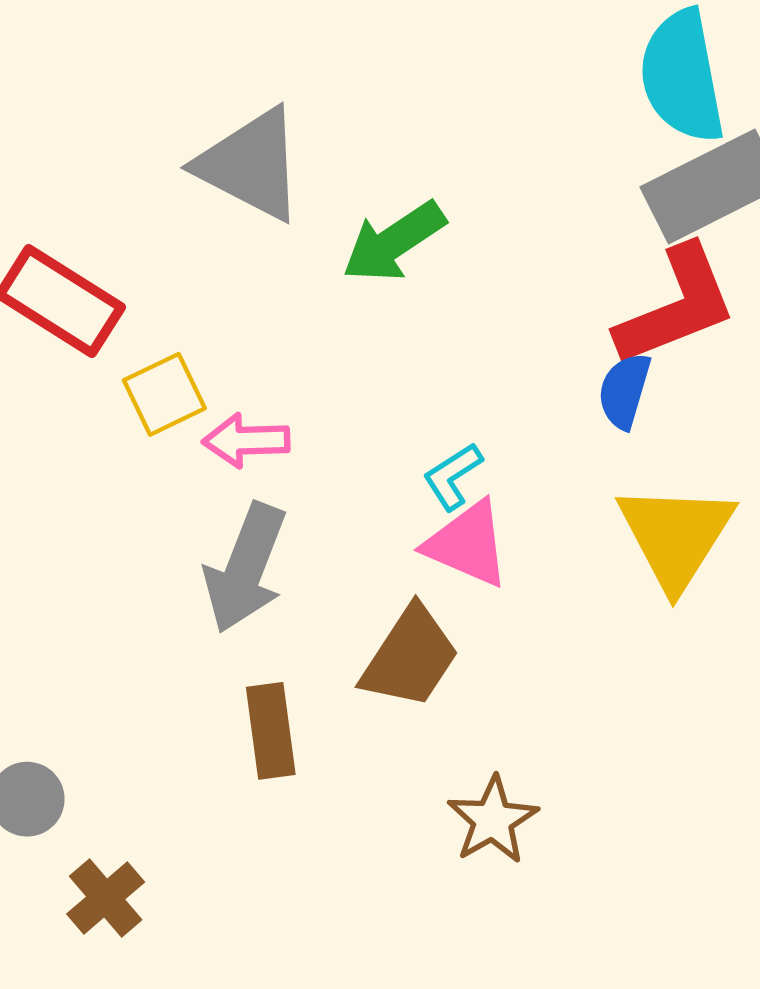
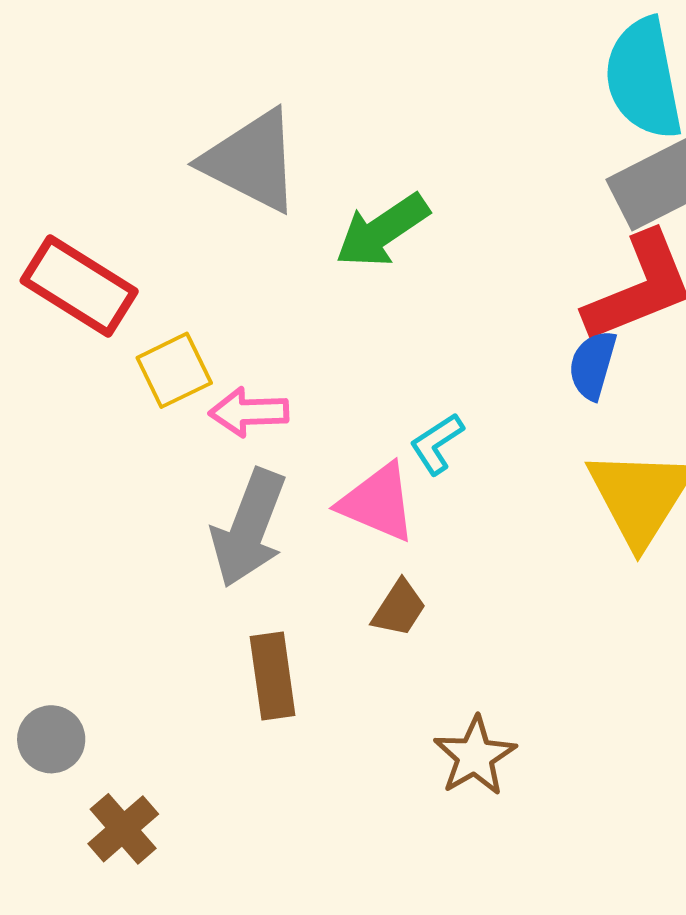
pink triangle: (468, 544) -> (378, 503), moved
brown trapezoid: (410, 657) -> (399, 608), size x0.6

